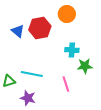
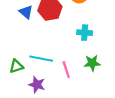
green star: (85, 66) -> (92, 63), moved
pink line: (66, 84) -> (66, 69), moved

